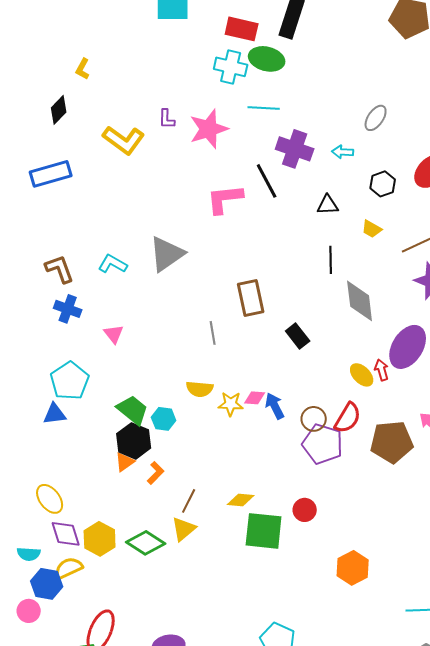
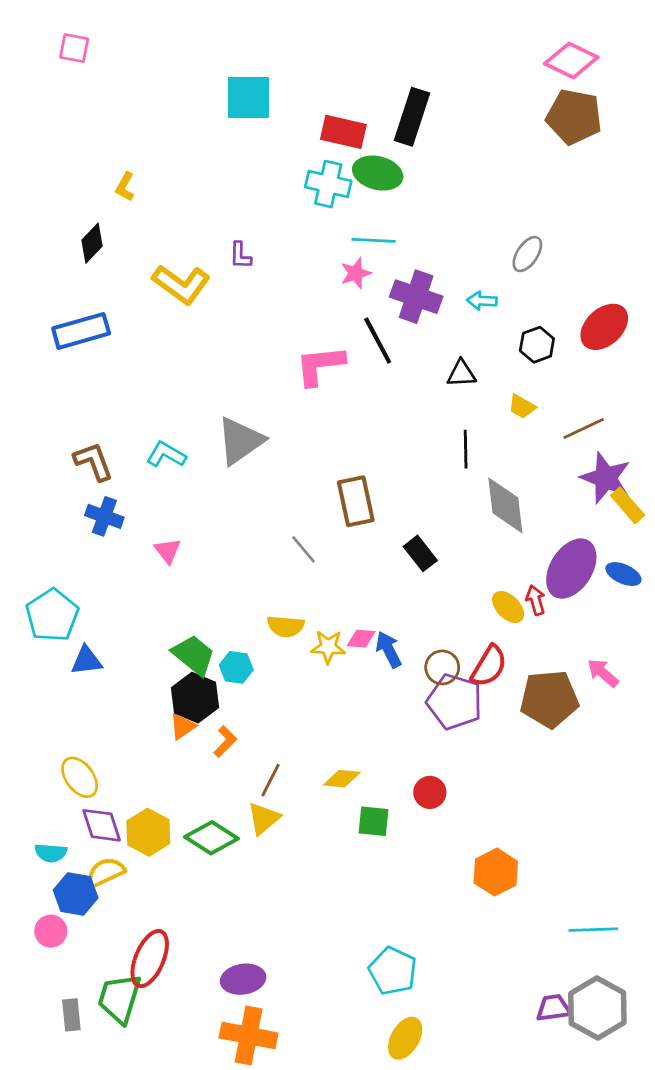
pink star: (209, 129) -> (356, 273), moved, size x0.6
gray line: (213, 333) -> (303, 549), turned -30
cyan pentagon: (70, 381) -> (52, 615), moved
green square: (264, 531) -> (374, 821), size x0.6

